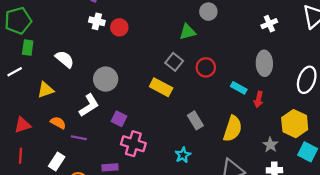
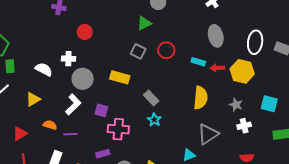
white cross: (97, 21) -> (68, 59), moved
yellow rectangle: (161, 87) -> (120, 77), moved
red arrow: (259, 99) -> (217, 68), turned 88
gray rectangle: (195, 120) -> (151, 98), moved
yellow hexagon: (295, 124) -> (242, 71), moved
cyan star: (183, 155) -> (154, 120), moved

